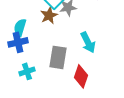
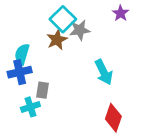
gray rectangle: (58, 57) -> (42, 90), moved, size x0.6
red diamond: (81, 76) -> (113, 118), moved

